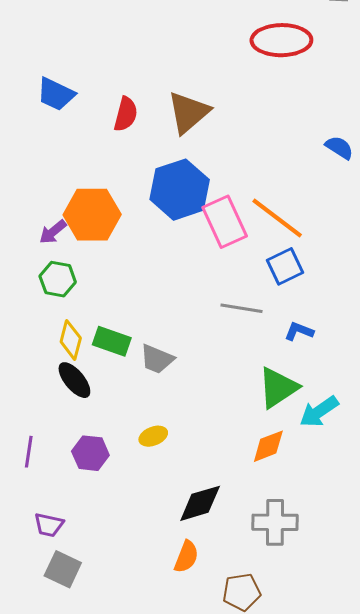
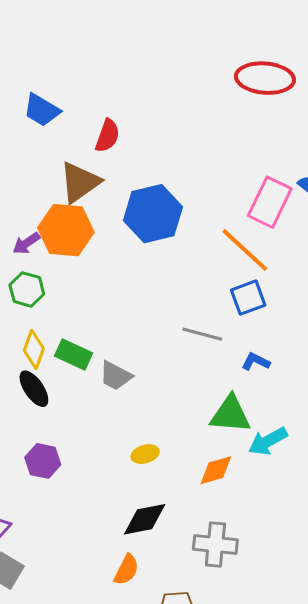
brown triangle: (188, 112) -> (80, 182), moved
pink rectangle: (225, 222) -> (270, 202), moved, turned 45
green triangle: (278, 388) -> (230, 414), turned 33
yellow ellipse: (153, 436) -> (145, 454), moved

